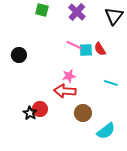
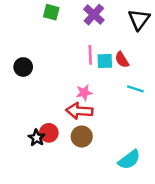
pink line: (74, 45) -> (90, 55), turned 63
cyan line: (111, 83) -> (135, 89), moved
brown circle: (83, 113) -> (82, 137), moved

